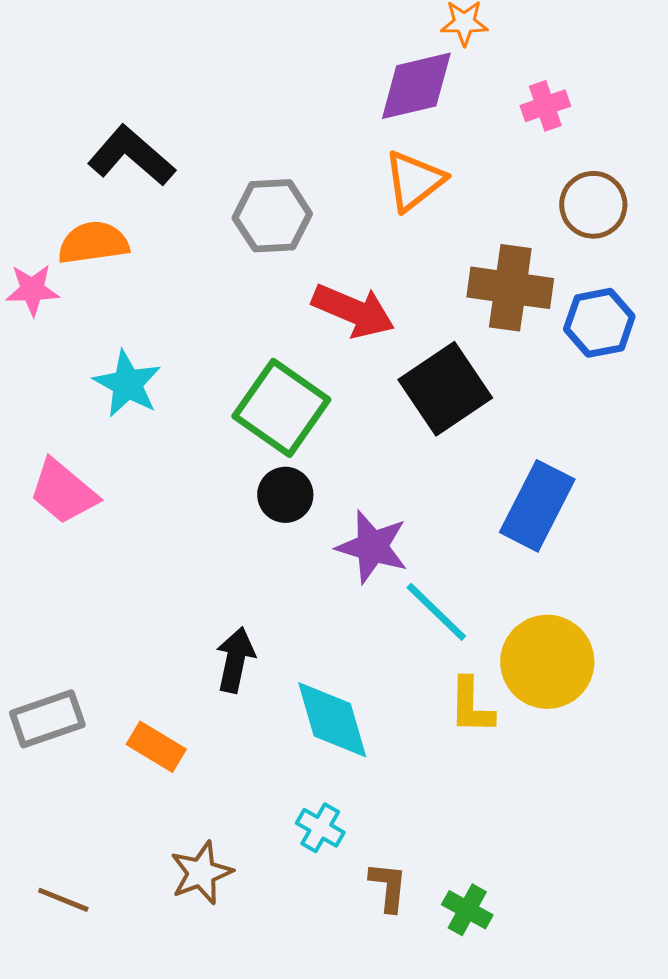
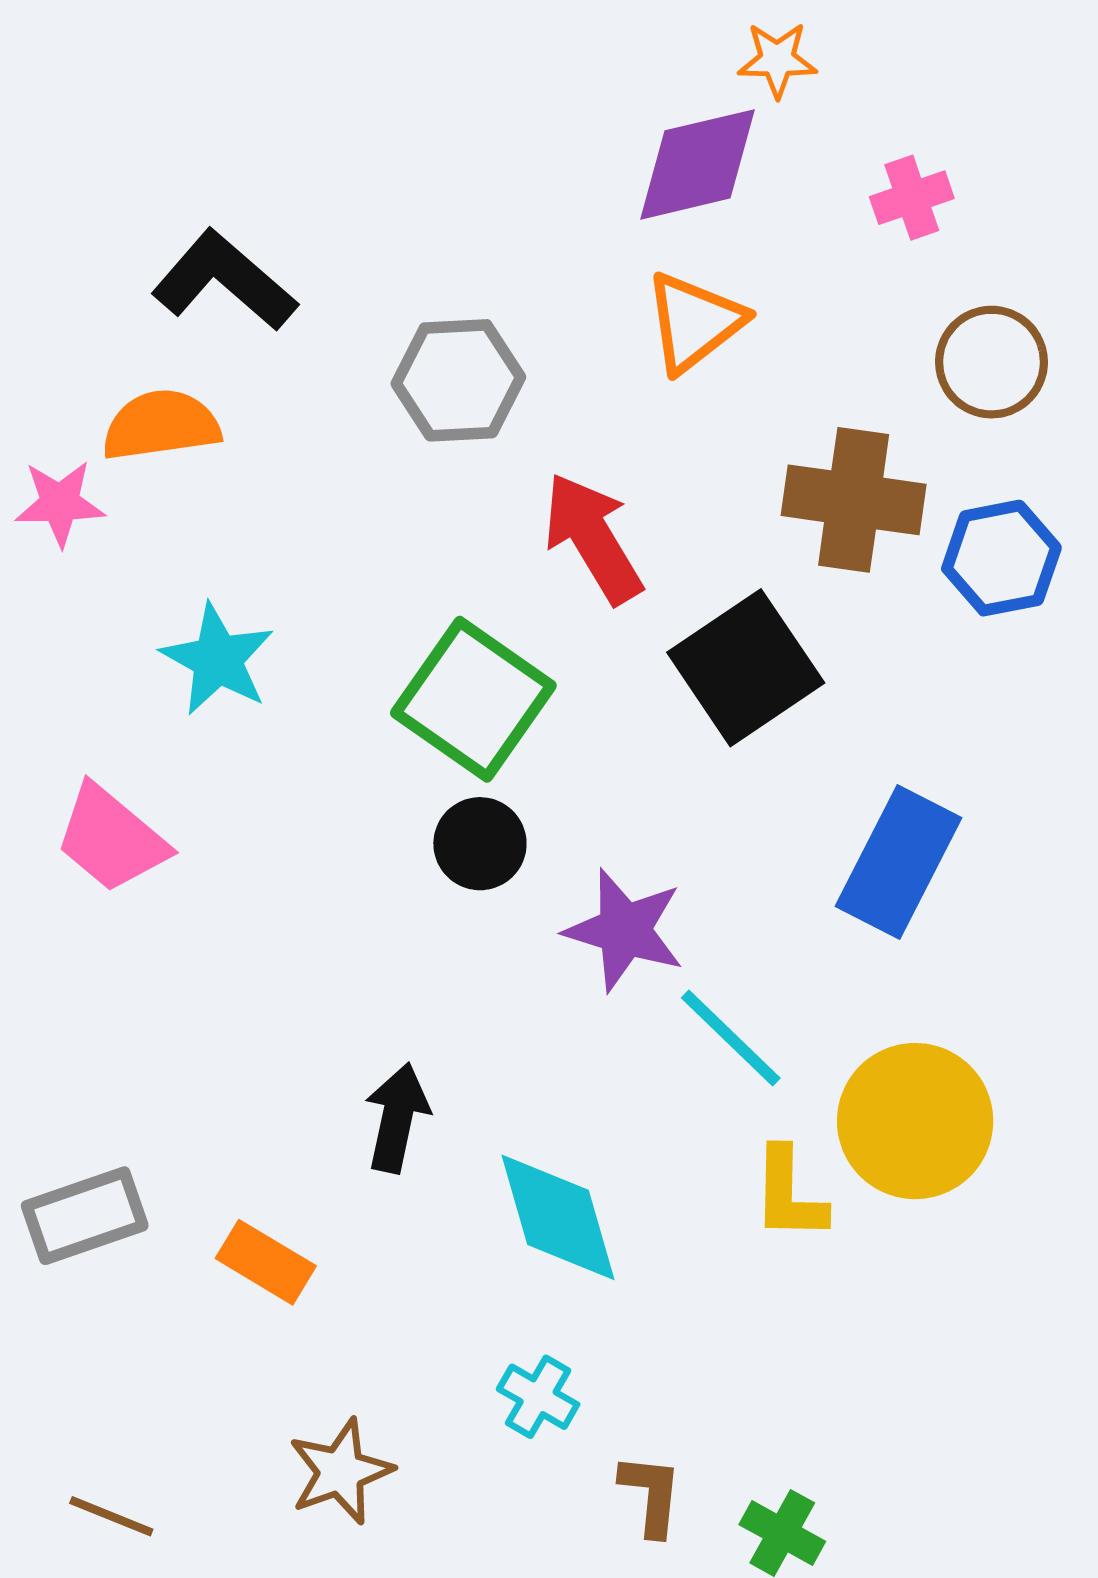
red arrow: (353, 311) -> (593, 538), turned -144

